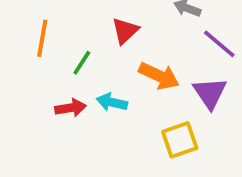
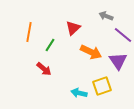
cyan arrow: (112, 102) -> (79, 93), moved
red arrow: (71, 108) -> (44, 69), turned 49

